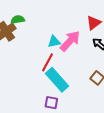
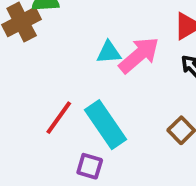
red line: (47, 62) -> (59, 118), moved

